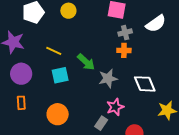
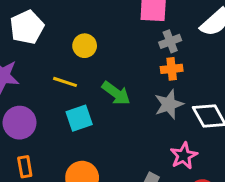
yellow circle: (68, 11) -> (85, 46), moved
gray star: (108, 78) -> (169, 104), moved
pink star: (115, 107) -> (184, 156), moved

